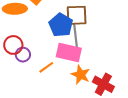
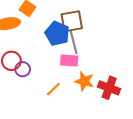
pink rectangle: (69, 53) -> (69, 60), size x0.7
orange line: (46, 67) -> (53, 89), moved

